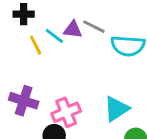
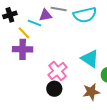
purple cross: (24, 101) -> (23, 49), moved
cyan triangle: (116, 109) -> (90, 59), turned -36

